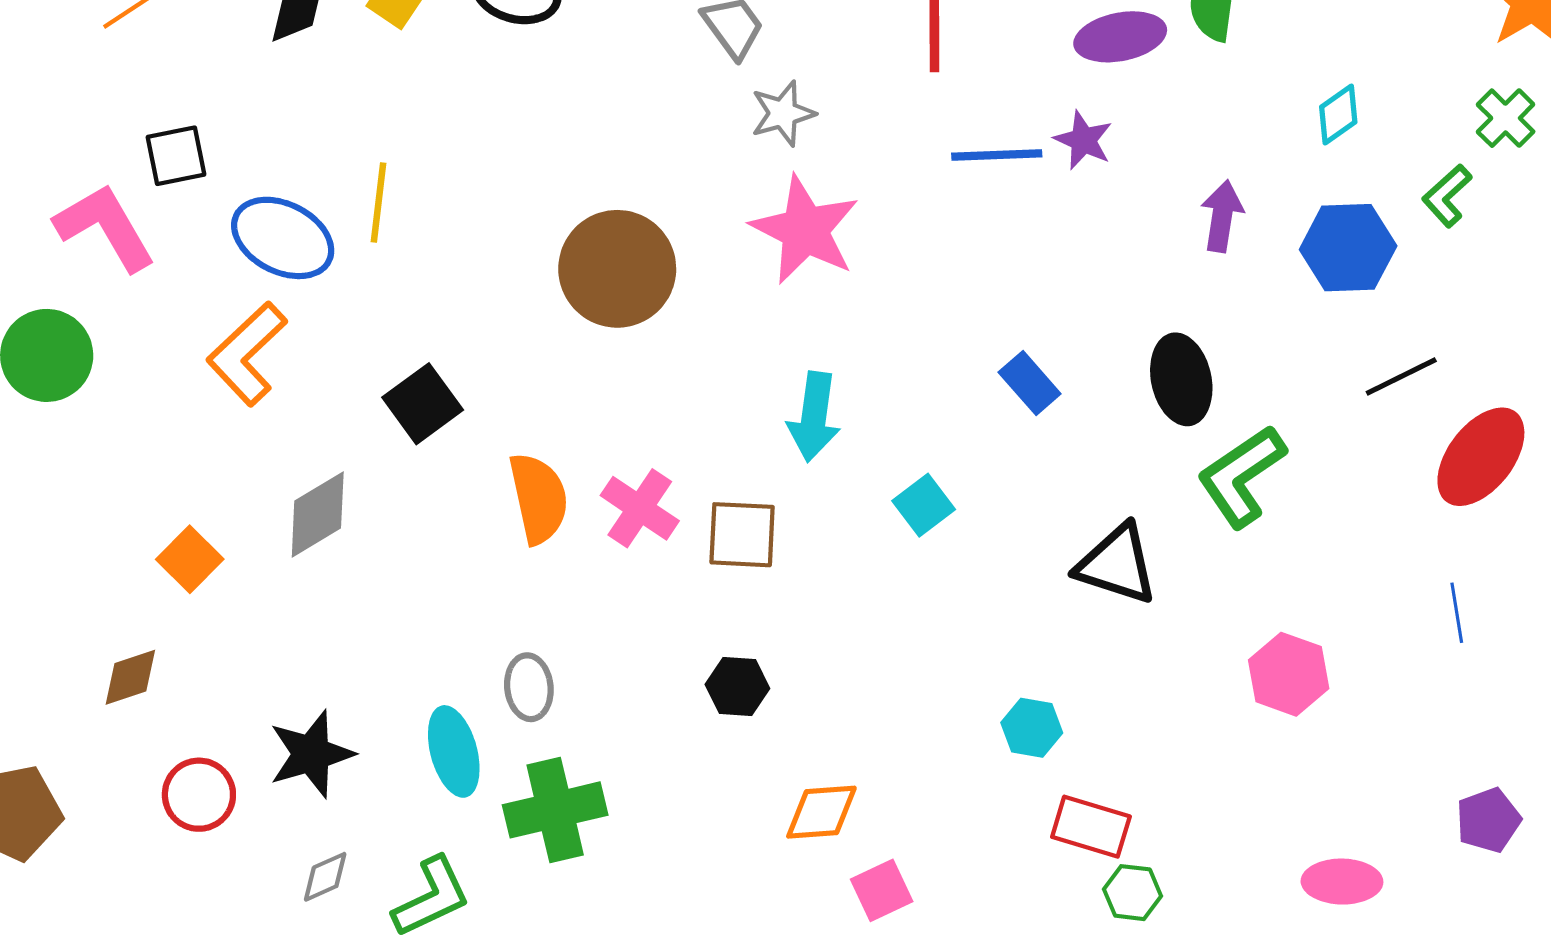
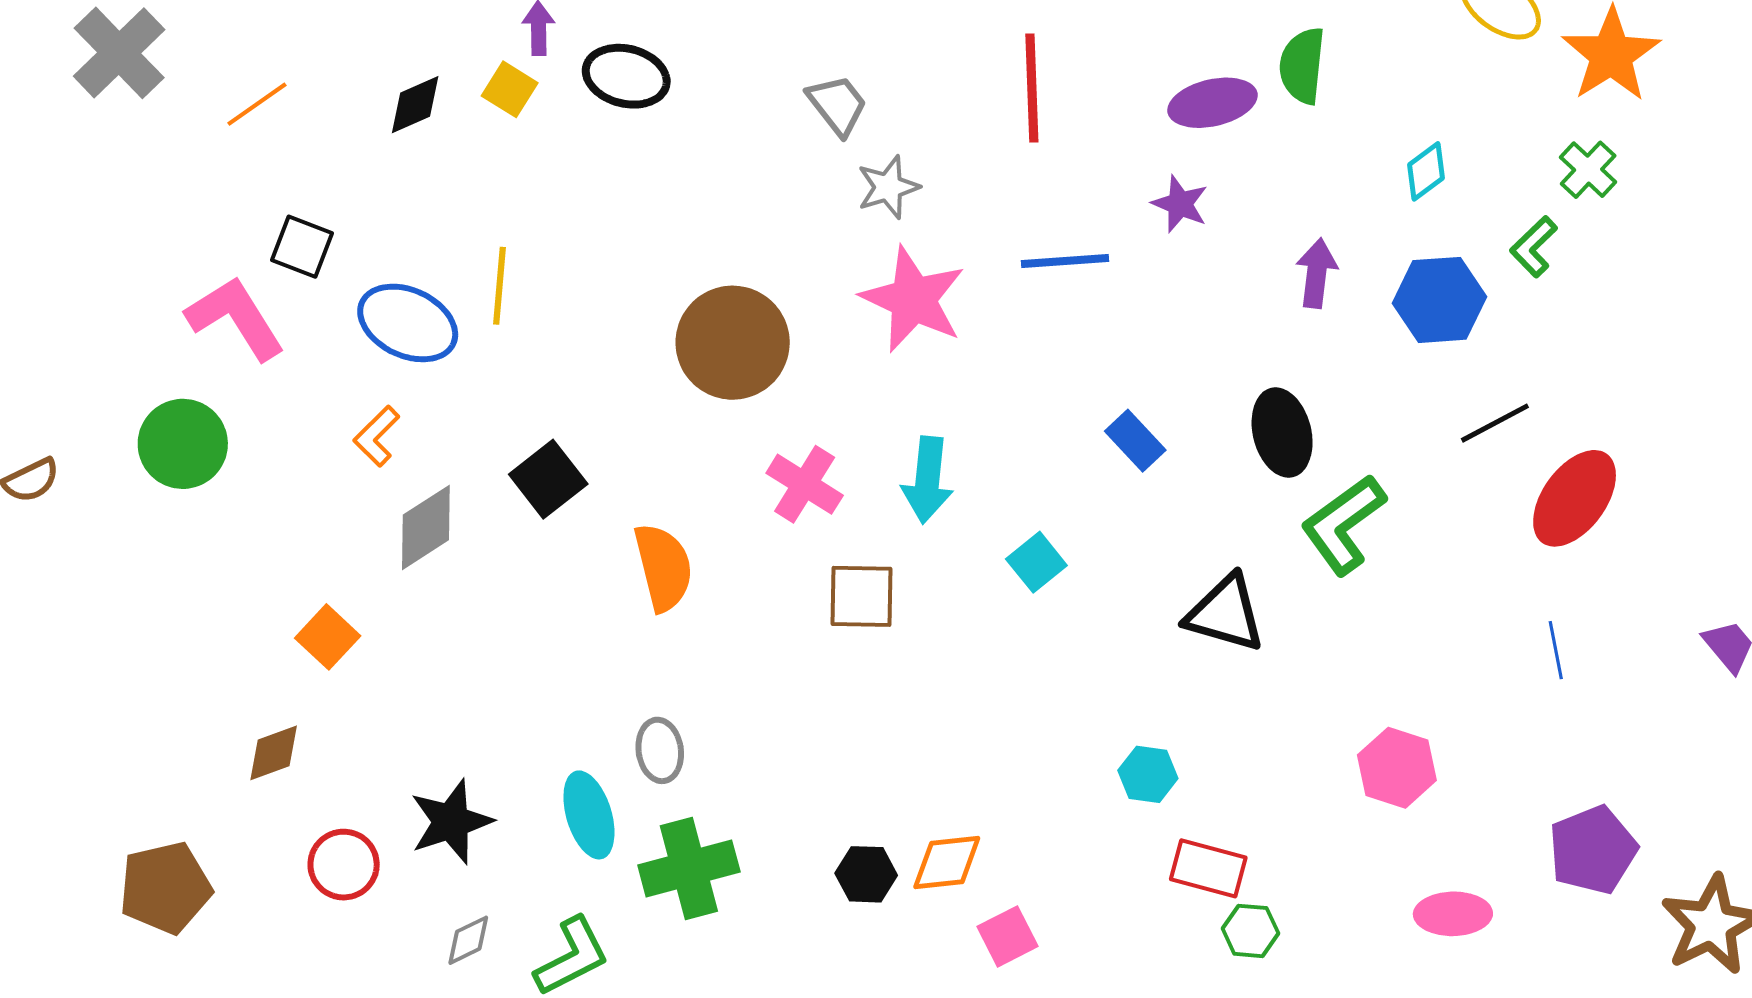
blue line: (997, 155) -> (1065, 261), moved
black square: (176, 156) -> (302, 247), turned 34
orange L-shape: (247, 354) -> (377, 436), size x0.6
pink cross: (640, 508) -> (805, 484), moved
gray diamond: (318, 515) -> (426, 527), moved
pink hexagon: (1289, 674) -> (1397, 768), moved
black hexagon: (737, 686) -> (866, 874), moved
purple pentagon: (1488, 820) -> (1593, 850), size x1.4

